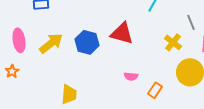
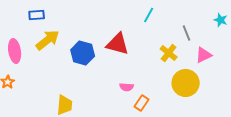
yellow arrow: (51, 43) -> (48, 40), moved
orange rectangle: (155, 90) -> (142, 103), moved

